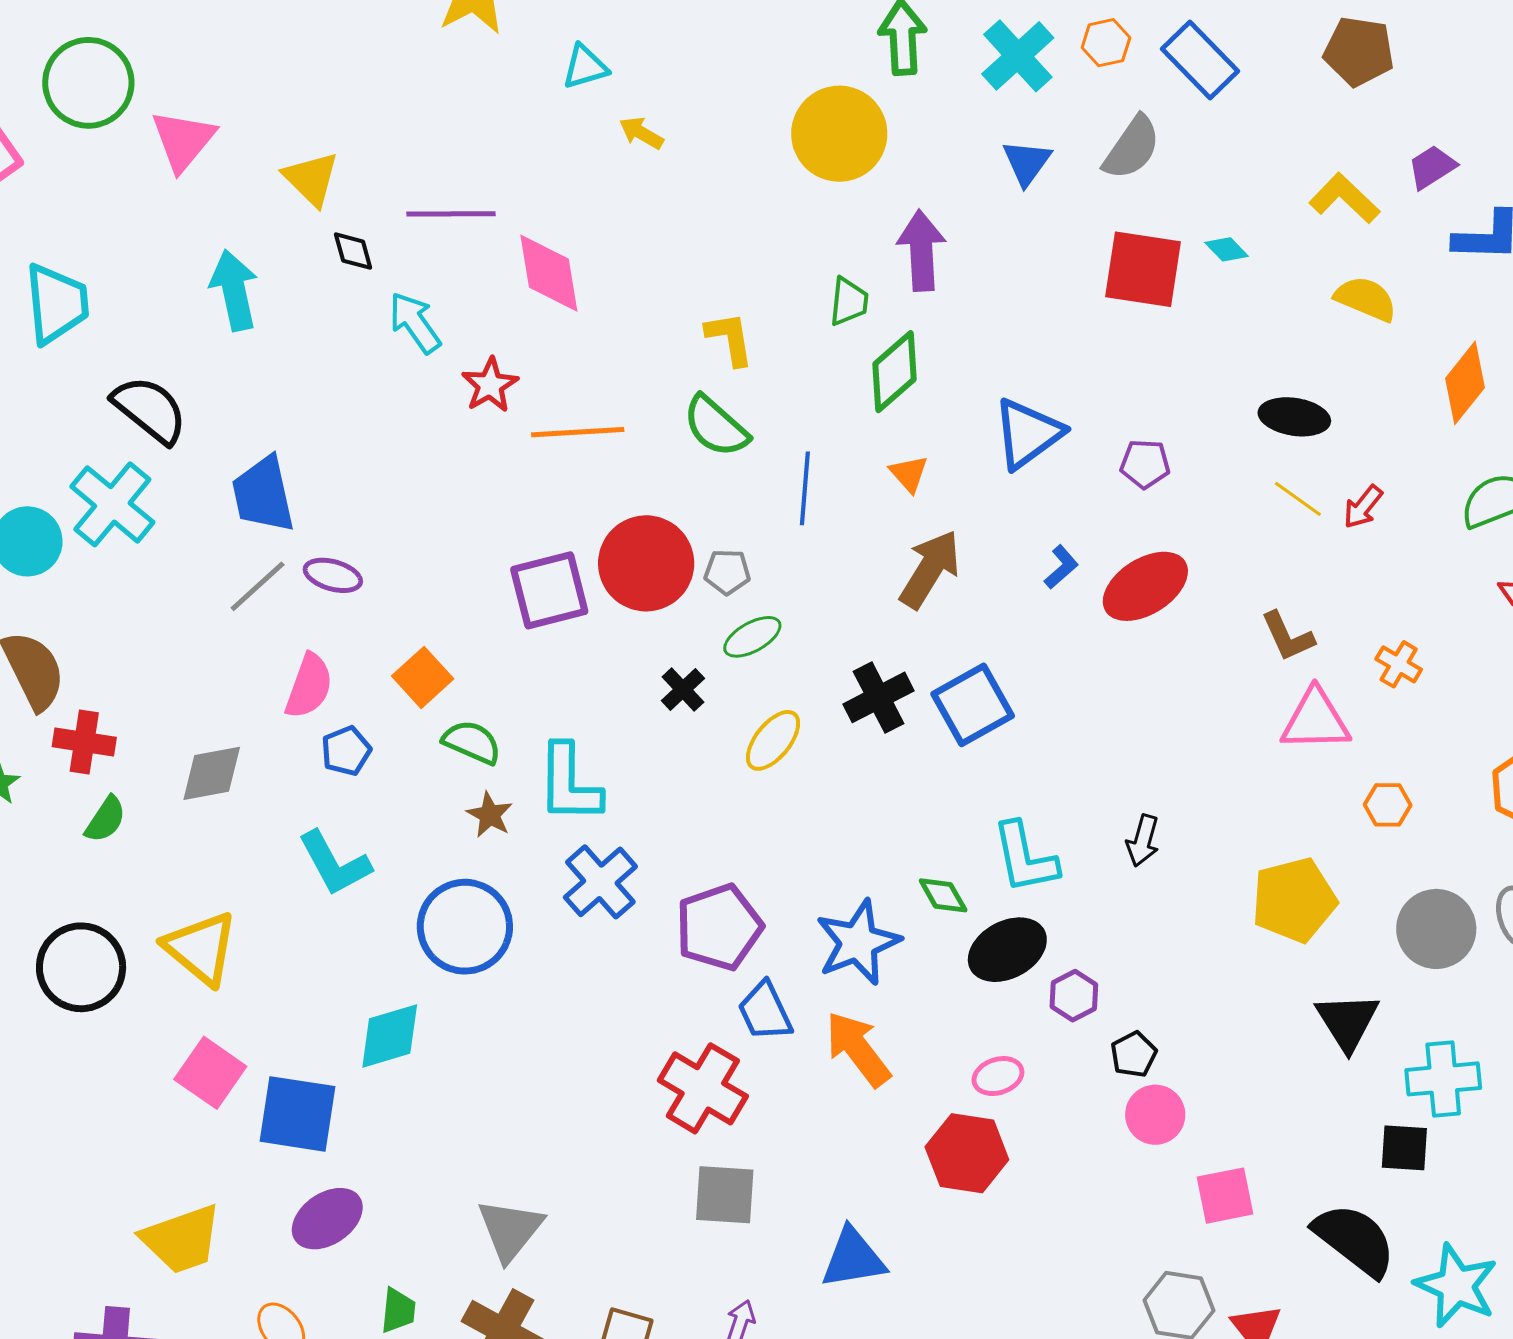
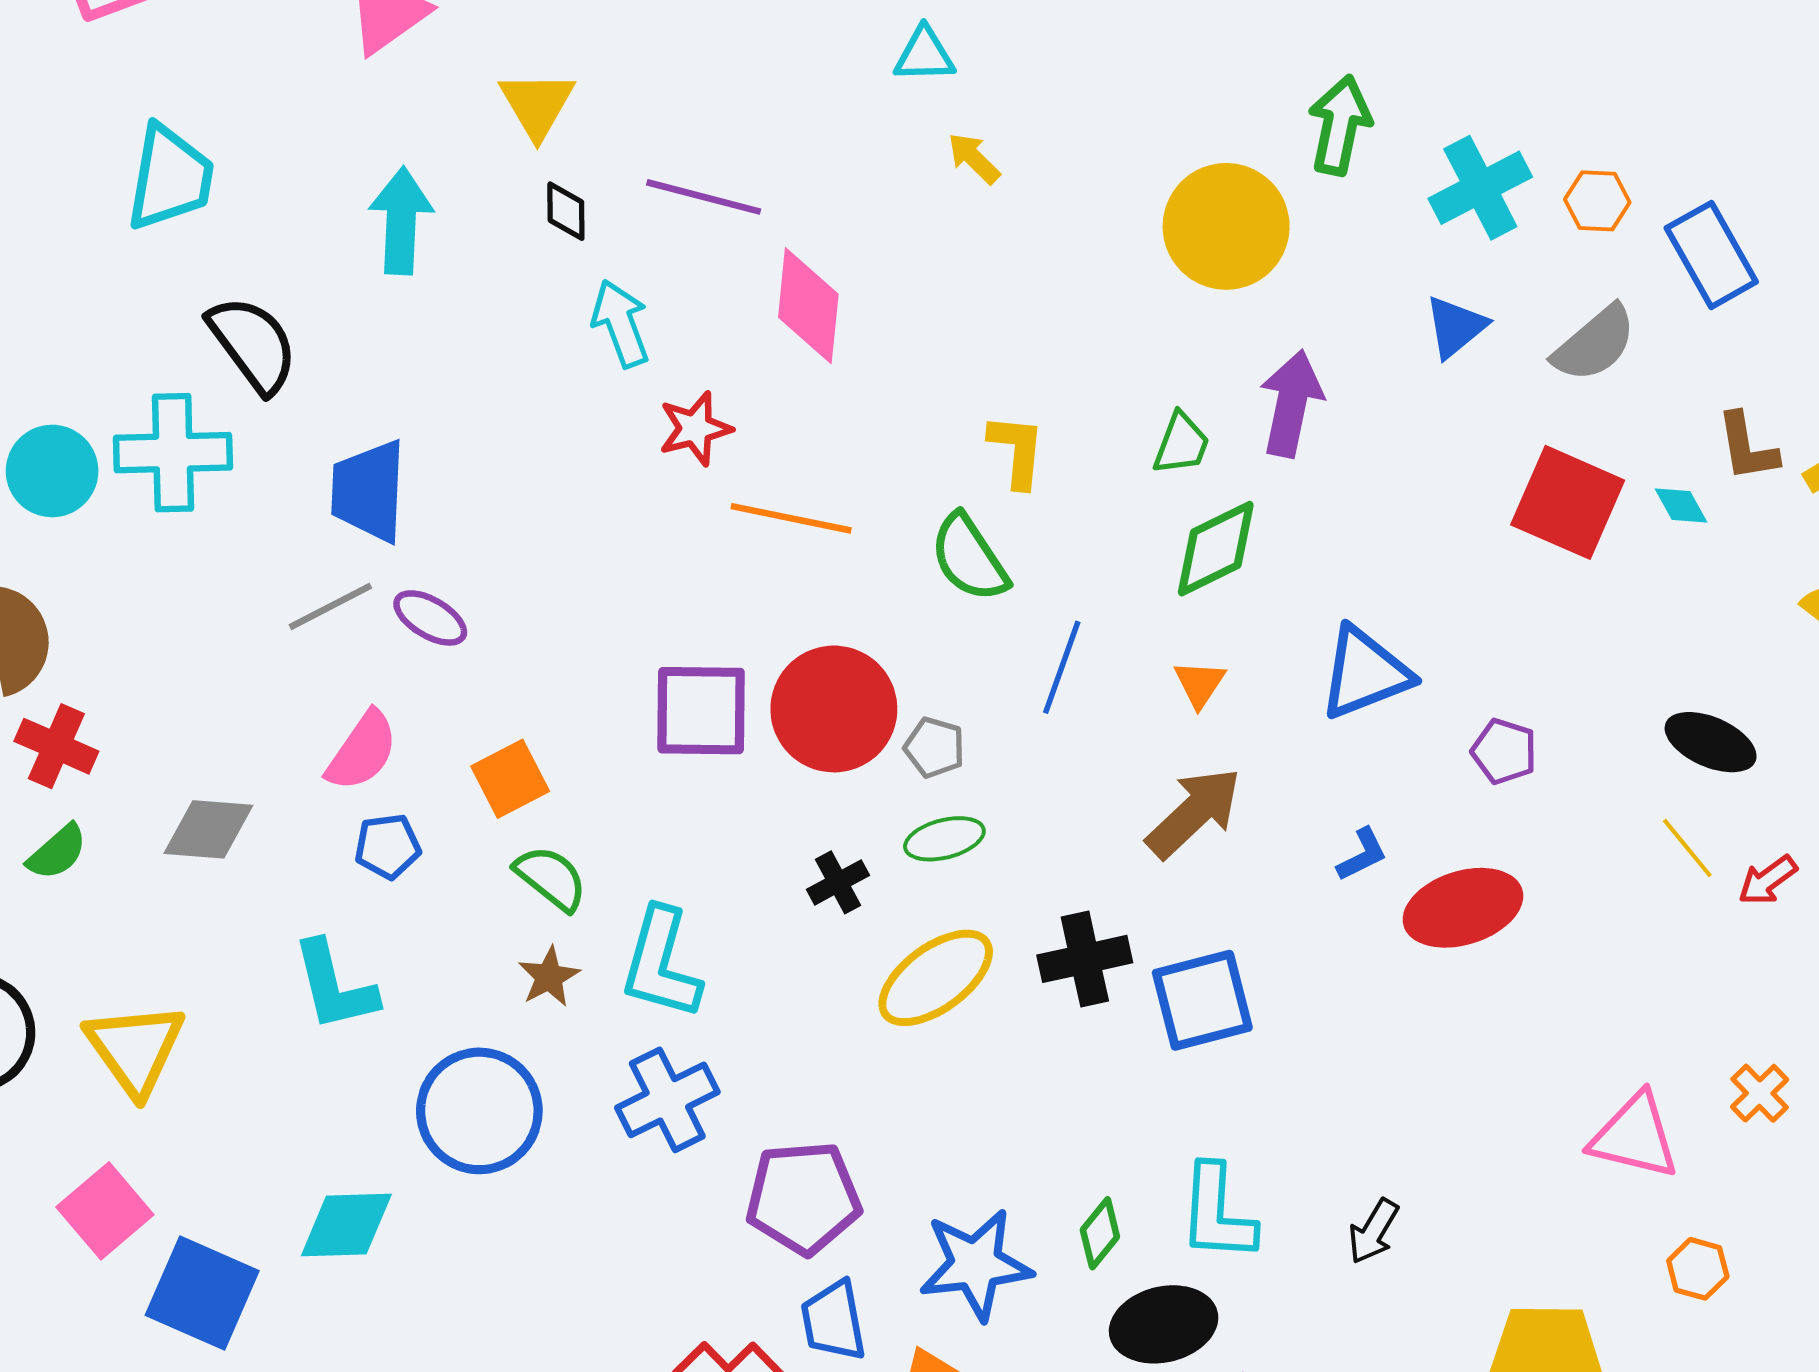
cyan cross: (112, 504) -> (173, 453), turned 34
brown L-shape: (1288, 636) -> (1747, 447), moved
yellow ellipse: (773, 740) -> (936, 978), size x1.4
green diamond: (943, 895) -> (1100, 1233), turned 54

